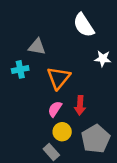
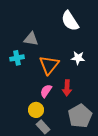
white star: (103, 59) -> (78, 58), moved
yellow circle: (62, 132) -> (36, 110), moved

